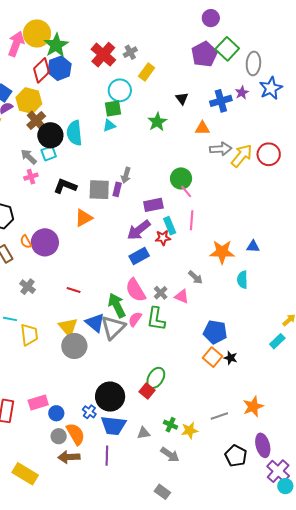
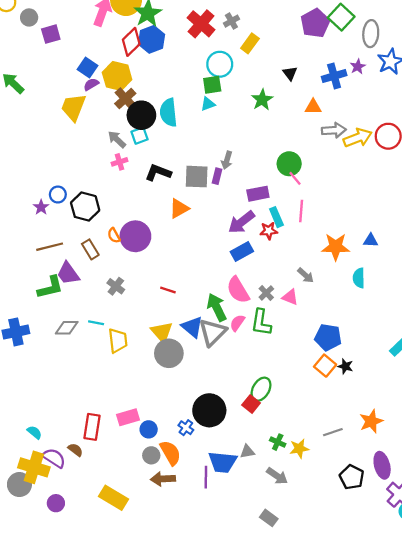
yellow arrow: (242, 156) -> (358, 138), turned 30
blue trapezoid: (113, 425) -> (223, 462), moved

